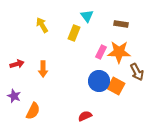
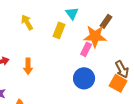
brown rectangle: (121, 24) -> (106, 21), turned -64
orange star: (119, 52) -> (95, 36), moved
orange square: (116, 86) -> (118, 83), moved

